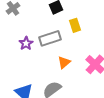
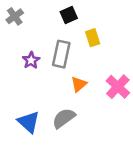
gray rectangle: (50, 38) -> (61, 54), turned -60

